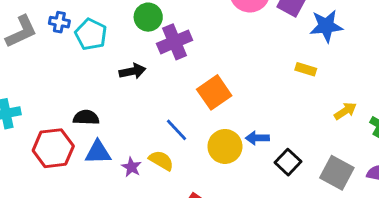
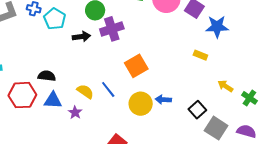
black arrow: (133, 71) -> (81, 37), moved
yellow arrow: (345, 111) -> (225, 86), turned -119
yellow semicircle: (161, 160) -> (85, 92), moved
black square: (288, 162) -> (197, 110), moved

